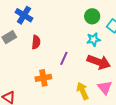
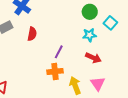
red arrow: (99, 62) -> (93, 58), size x0.7
orange cross: (43, 78) -> (55, 71), moved

